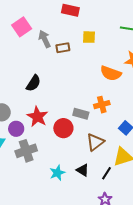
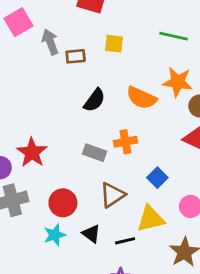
black semicircle: (33, 83) -> (94, 100), moved
red circle: (63, 128) -> (63, 203), moved
black line: (106, 173) -> (125, 241), turned 40

